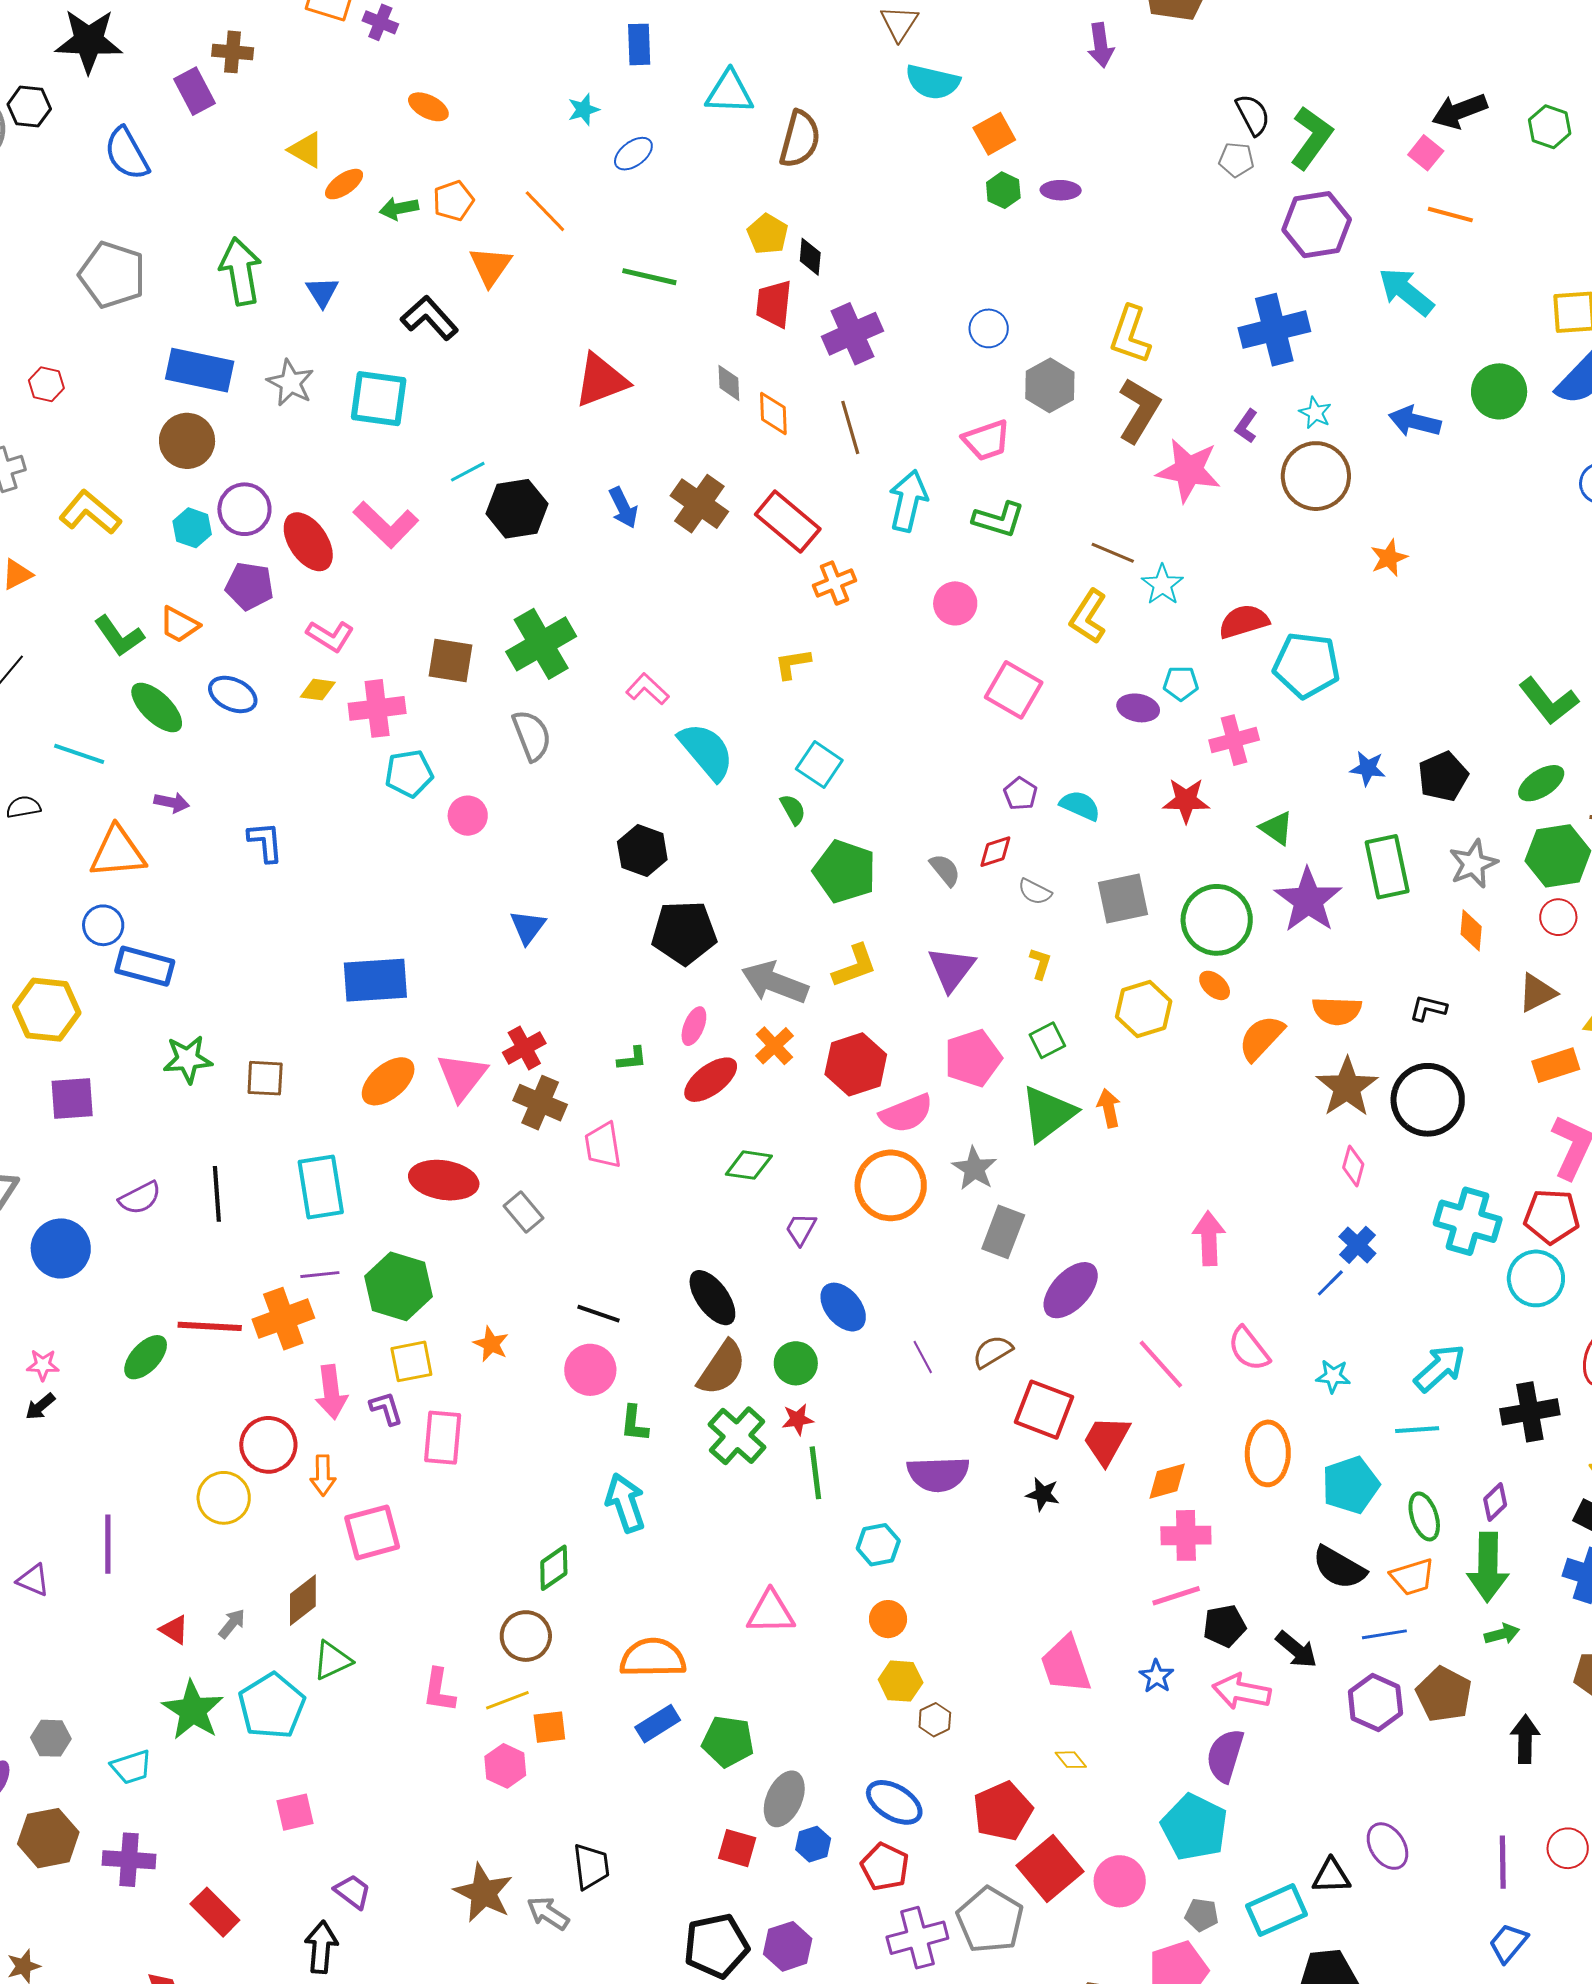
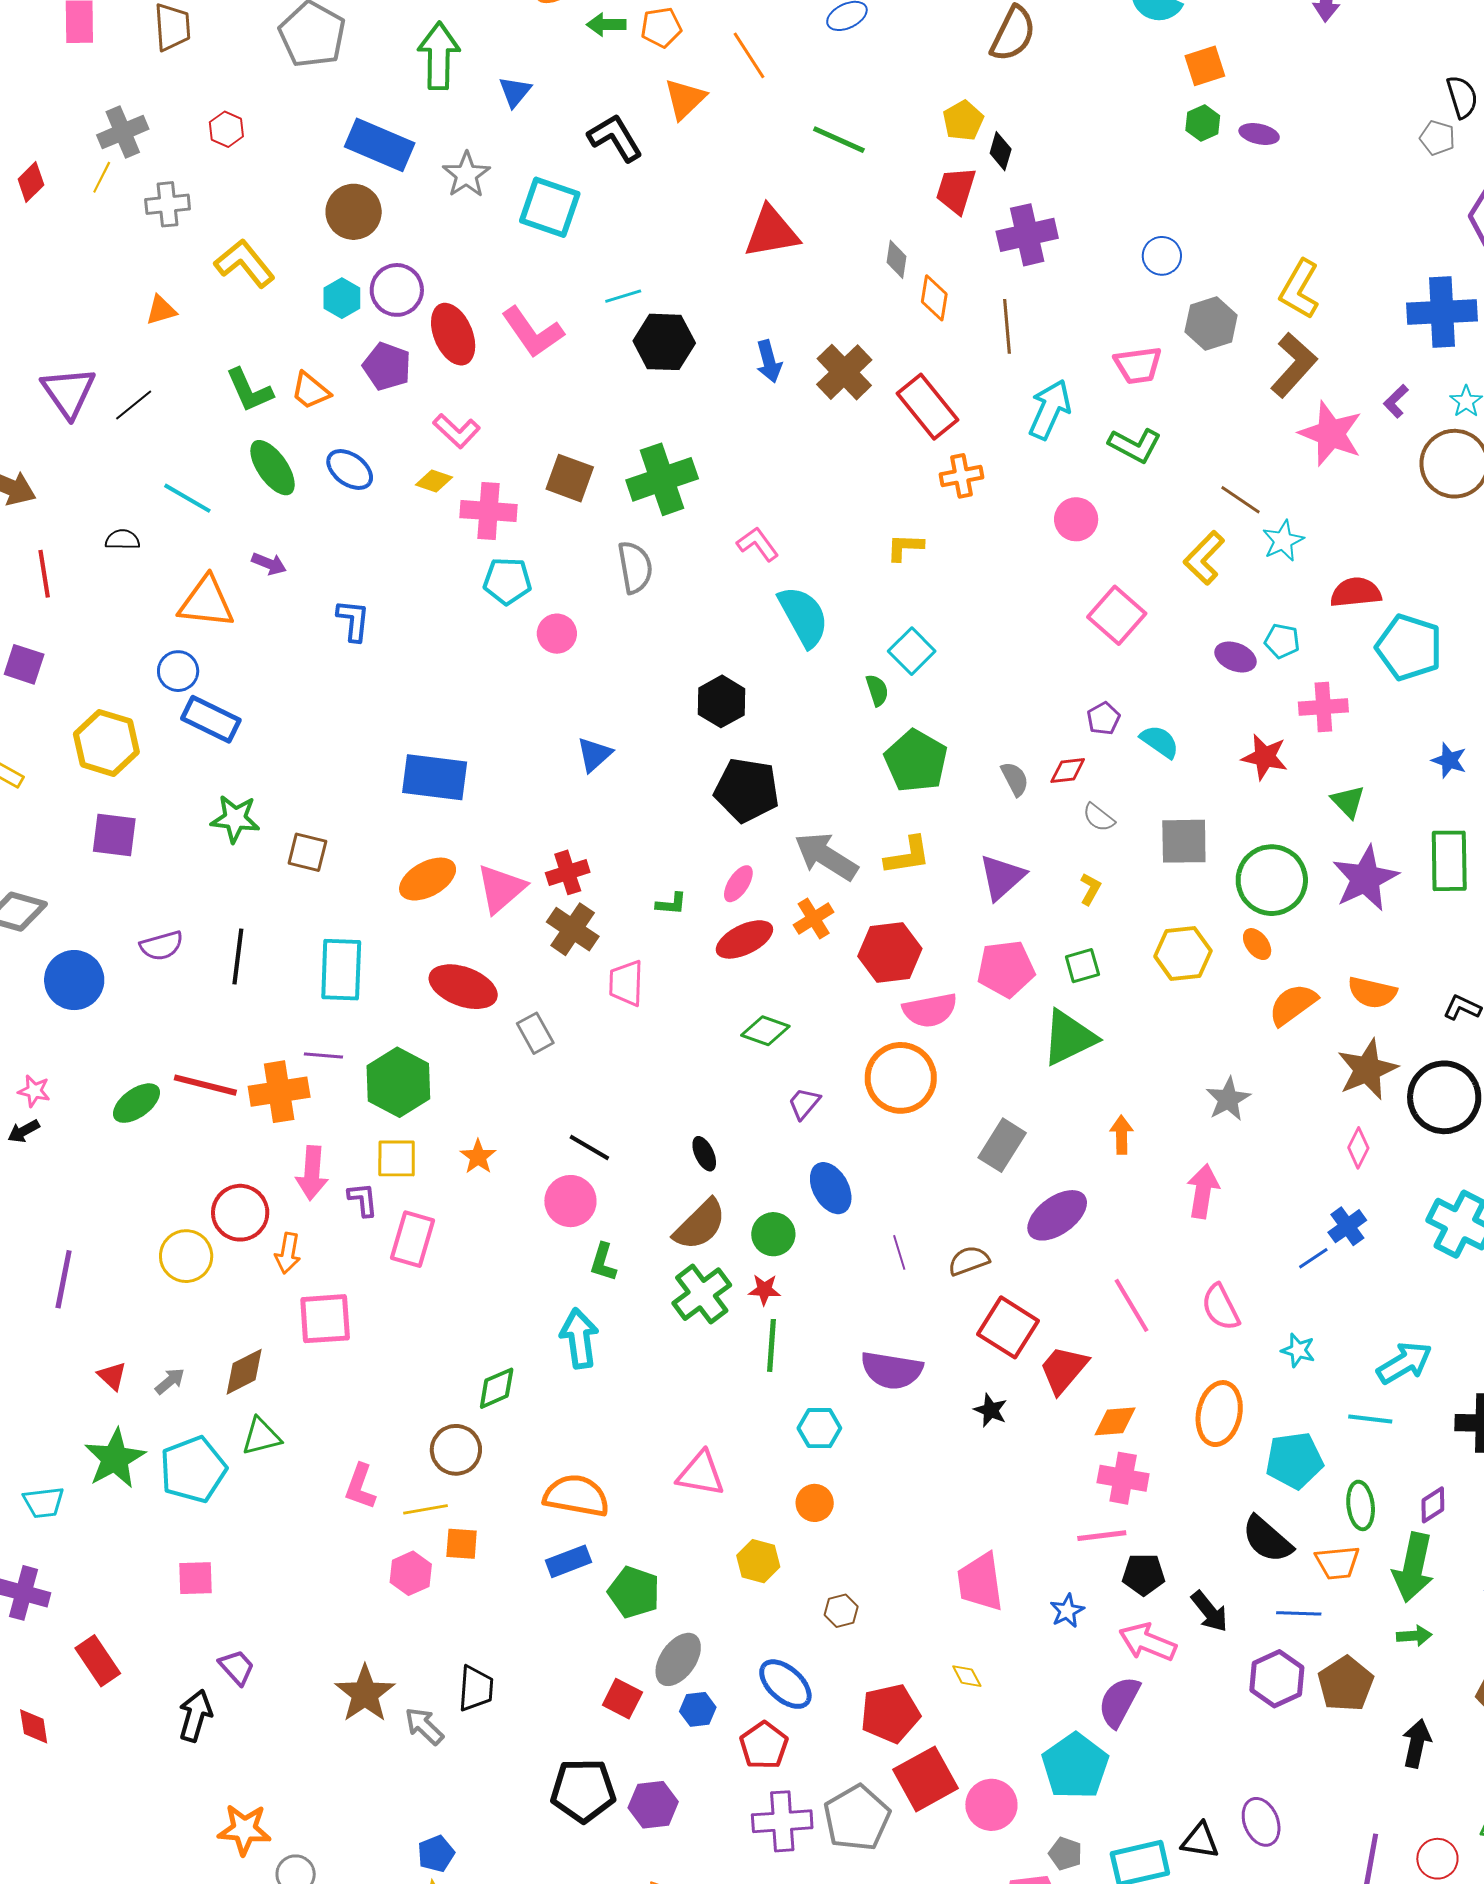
orange arrow: (1109, 1108) -> (1122, 1135), moved
gray star: (974, 1169) -> (1228, 1099), moved
black ellipse: (712, 1298) -> (704, 1154), size x0.6
yellow hexagon: (901, 1681) -> (758, 1561), moved

